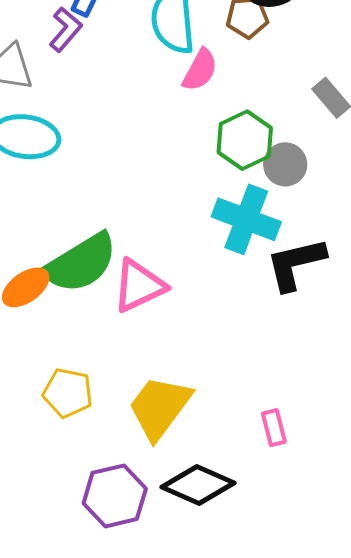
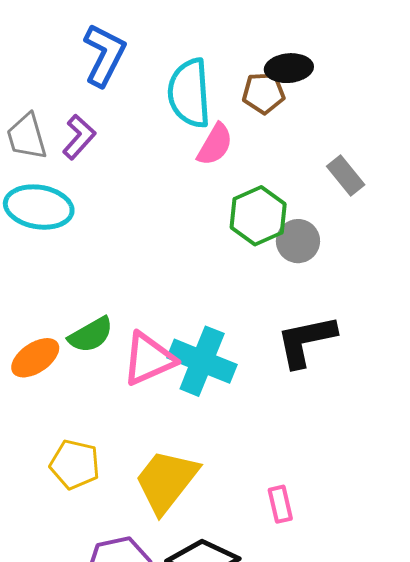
purple L-shape: (66, 29) -> (79, 137), moved
cyan cross: (246, 219) -> (202, 361), moved
green semicircle: (81, 263) -> (91, 335), size x0.6

